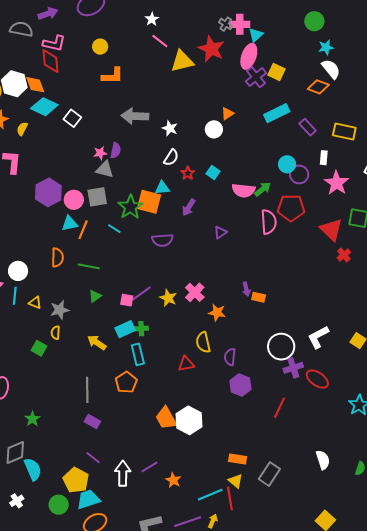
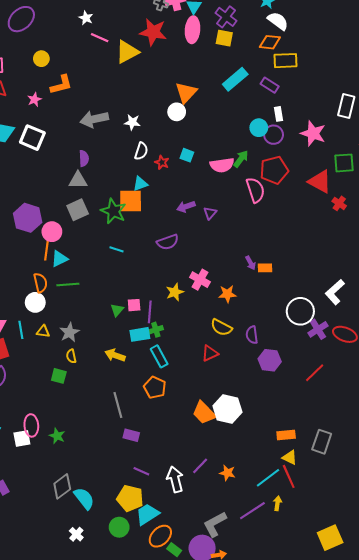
purple cross: (256, 77) -> (226, 17), moved
orange triangle: (227, 114) -> (186, 93), size x1.6
white square: (72, 118) -> (32, 138), size x1.4
yellow rectangle: (344, 131) -> (285, 61), moved
pink star: (100, 153) -> (34, 100), moved
white rectangle: (324, 158) -> (279, 114), moved
pink circle: (74, 200) -> (52, 232), moved
purple arrow: (189, 207) -> (186, 207), moved, turned 54
cyan triangle: (70, 223) -> (59, 259), moved
cyan line: (114, 229) -> (117, 249), moved
orange line: (83, 230) -> (47, 250), moved
purple semicircle: (162, 240) -> (168, 242), moved
orange semicircle: (57, 258) -> (40, 283), moved
green line: (89, 266) -> (68, 284), moved
white circle: (18, 271) -> (35, 302), moved
purple line: (141, 293) -> (150, 312), moved, turned -35
green triangle: (95, 296) -> (117, 310), moved
yellow star: (168, 298) -> (175, 292), turned -30
cyan rectangle: (125, 329) -> (140, 334), turned 30
yellow semicircle: (203, 342) -> (221, 327), turned -35
red line: (280, 408) -> (315, 373), turned 35
green star: (32, 419) -> (57, 436), moved

